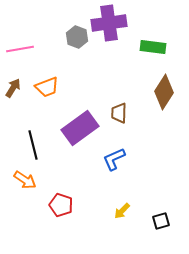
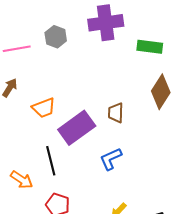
gray hexagon: (77, 37) -> (56, 37), moved
orange trapezoid: (47, 87) -> (44, 108), moved
black line: (33, 145) -> (51, 161), moved

